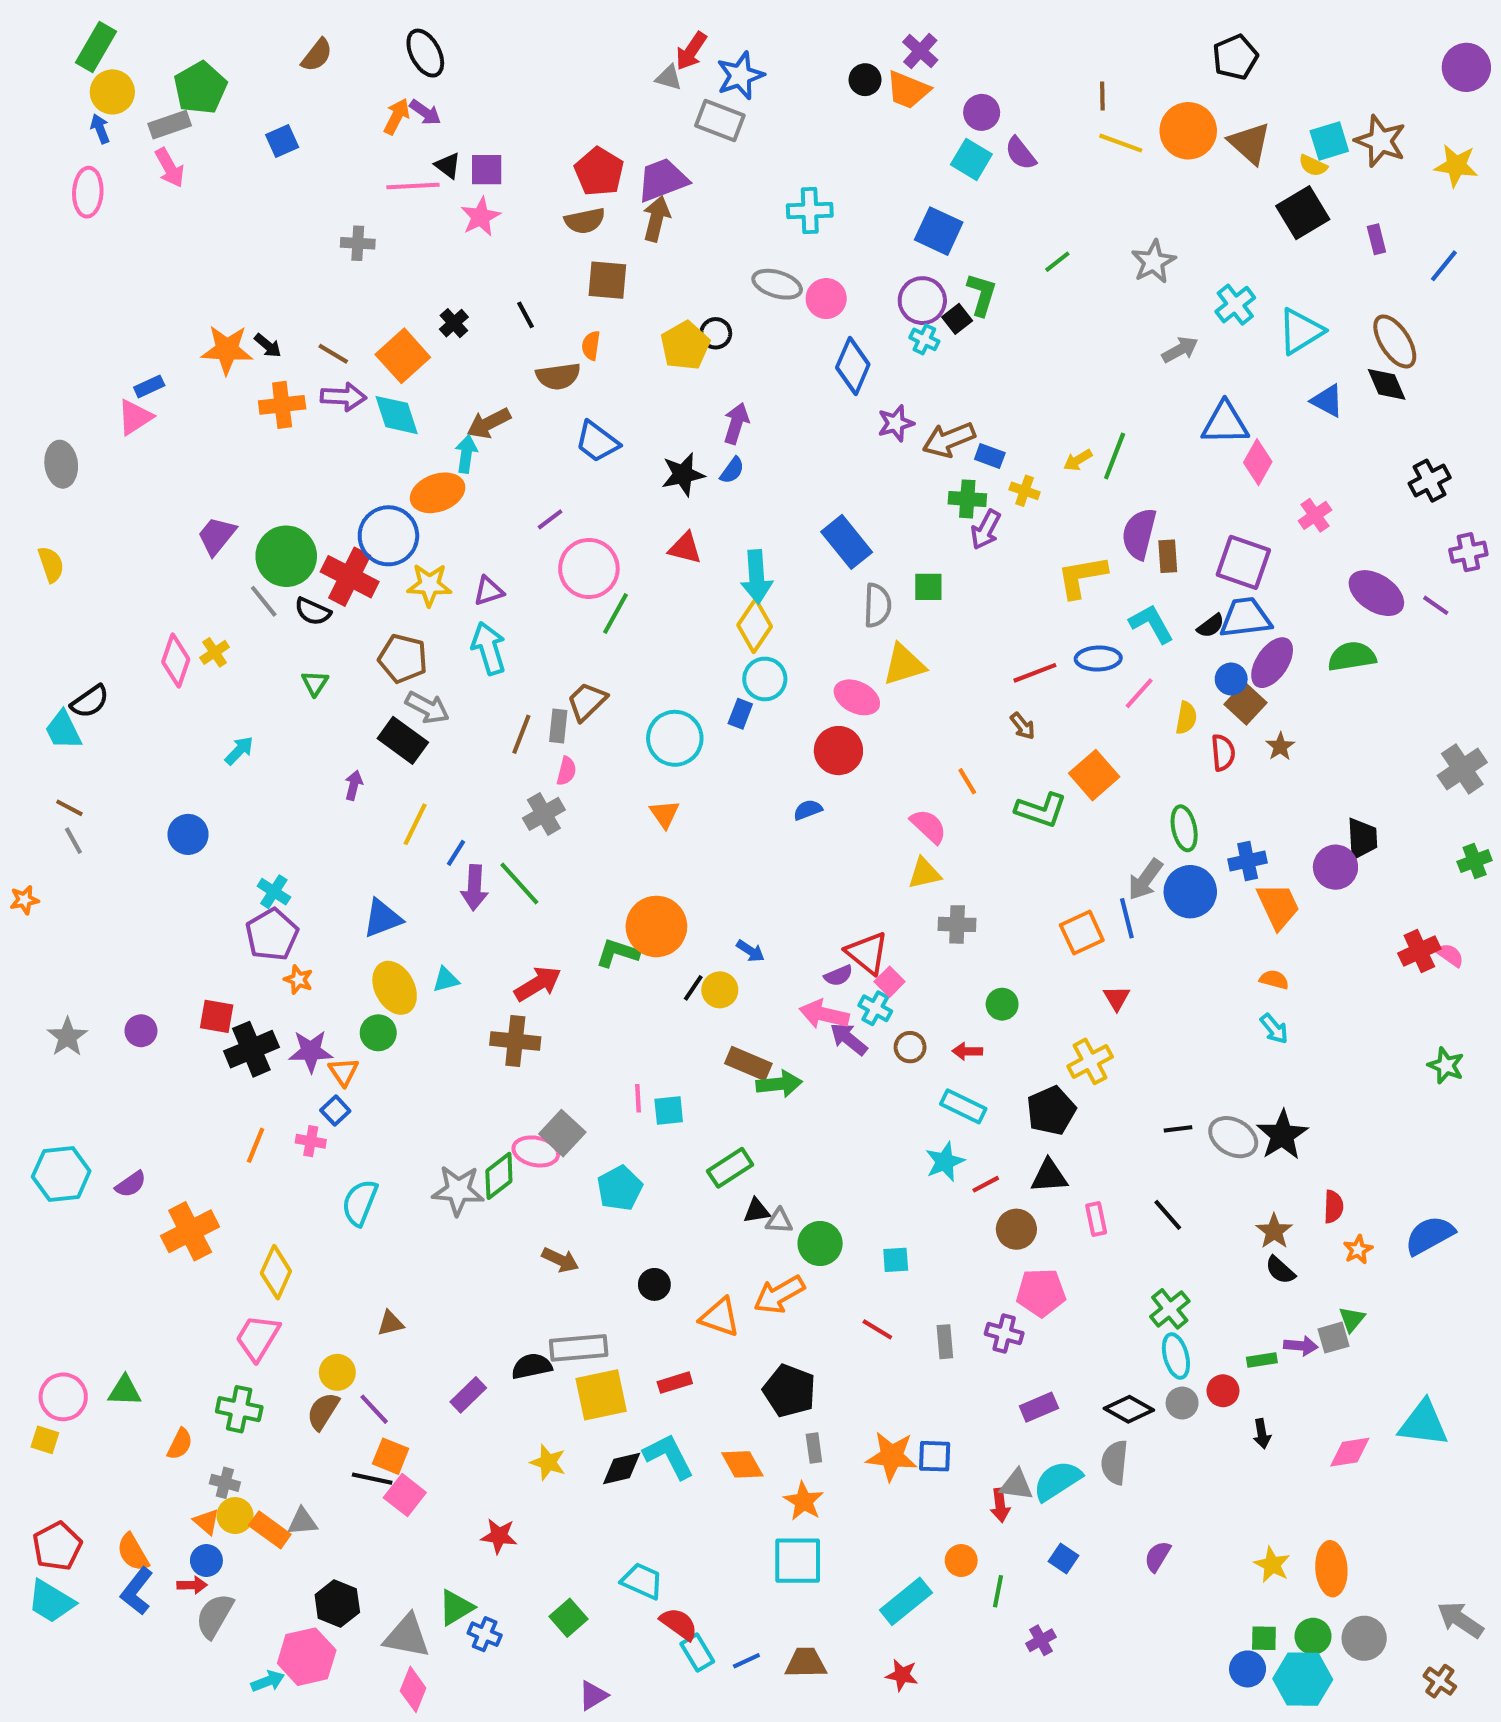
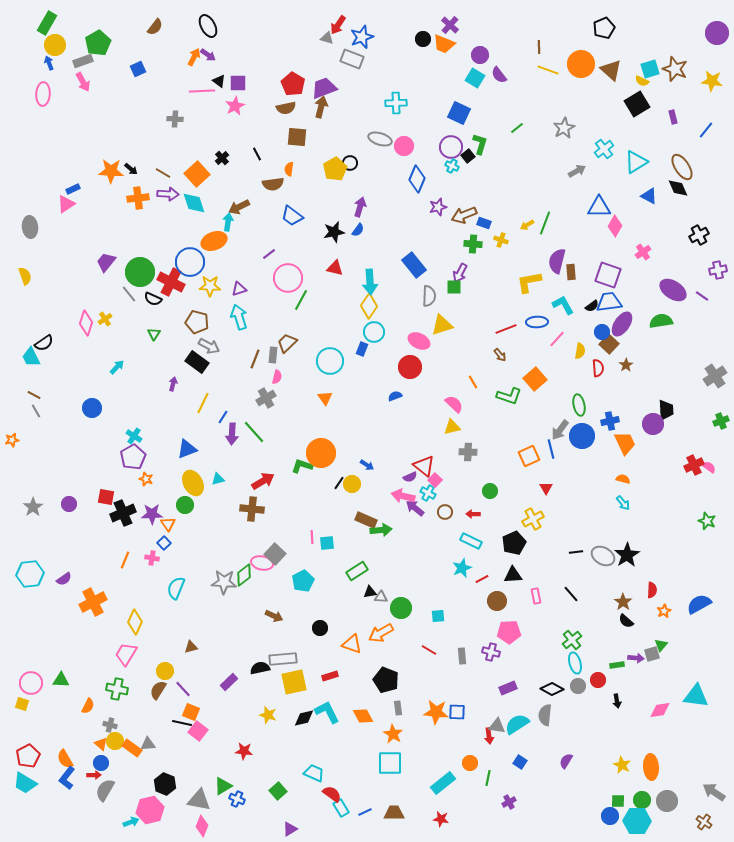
purple arrow: (986, 530) -> (460, 273), moved

